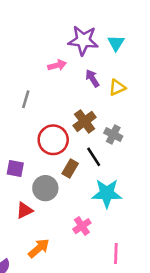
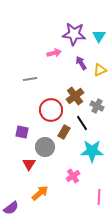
gray line: (26, 99) -> (30, 79), turned 64
red triangle: (24, 210) -> (29, 164), turned -32

